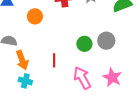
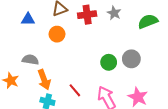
red line: (54, 60) -> (75, 90), moved, turned -40

